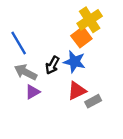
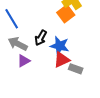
blue star: (74, 62) -> (60, 46), moved
gray rectangle: (93, 101) -> (76, 69), turned 48

